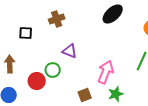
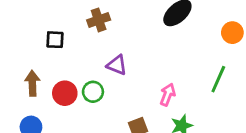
pink arrow: (106, 72) -> (168, 95), size x0.7
red circle: (37, 81) -> (65, 93), moved

